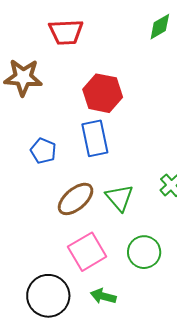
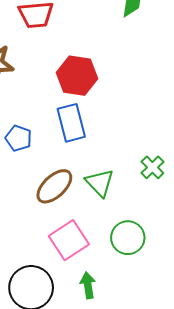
green arrow: (103, 296) -> (88, 285), turned 70

